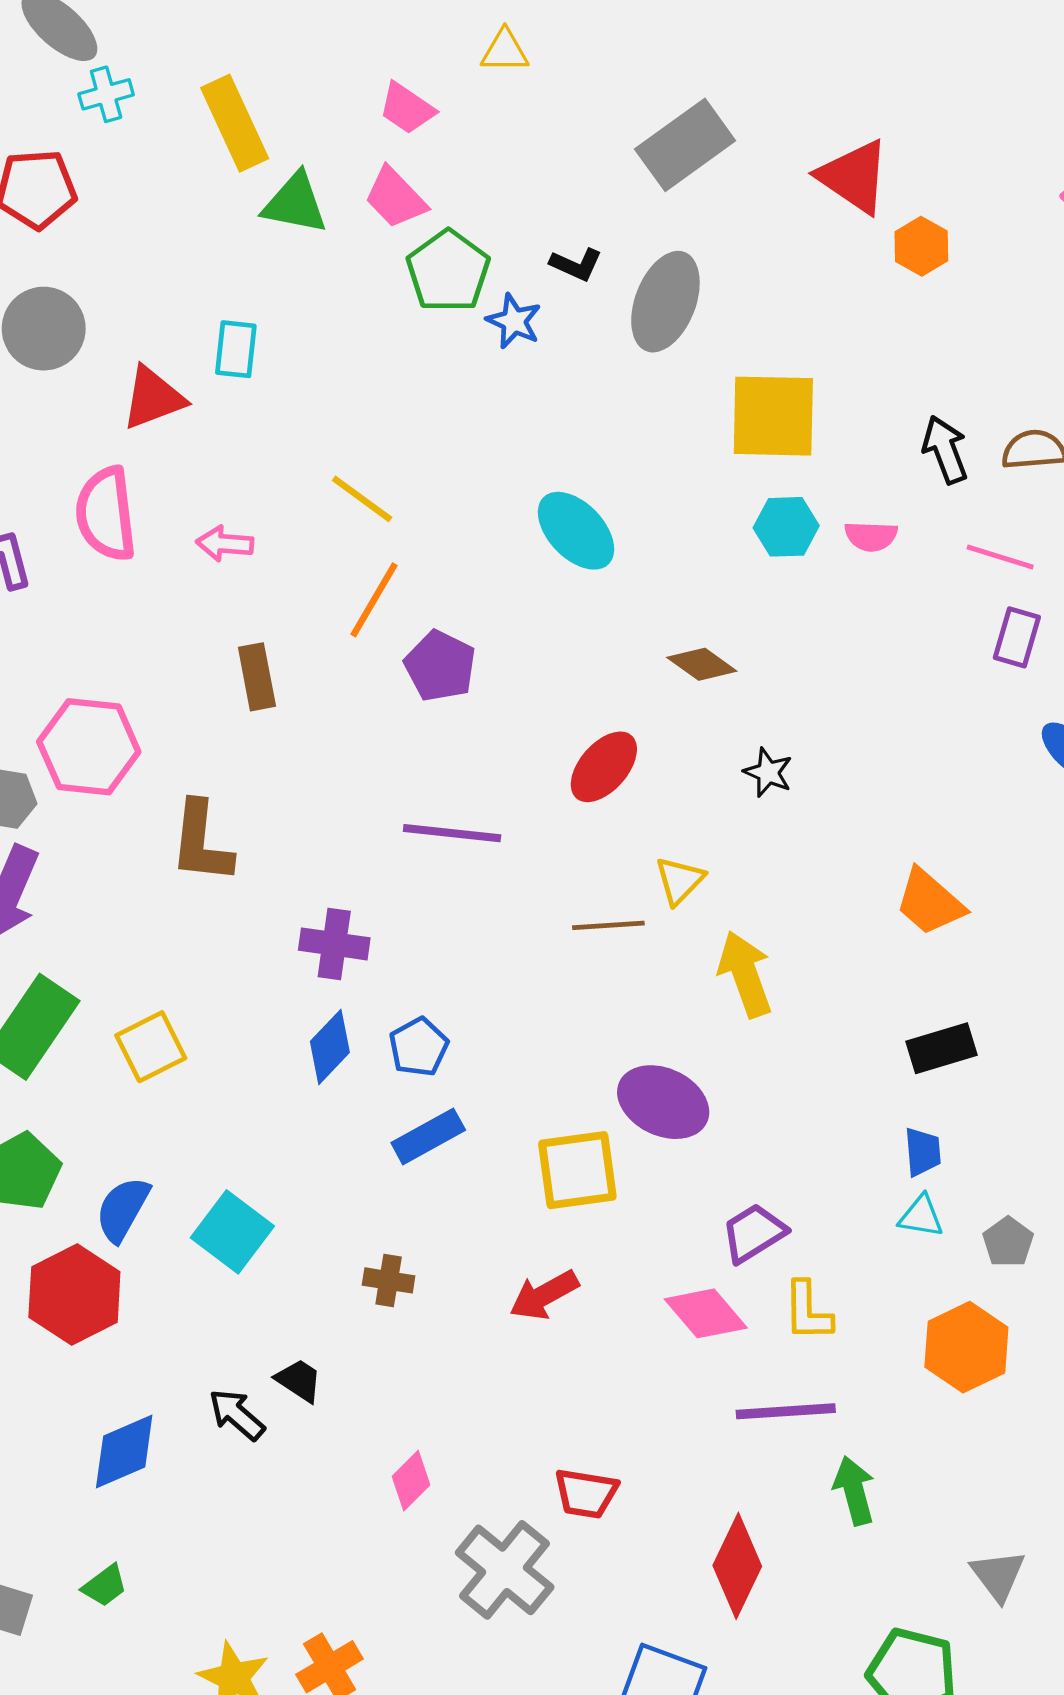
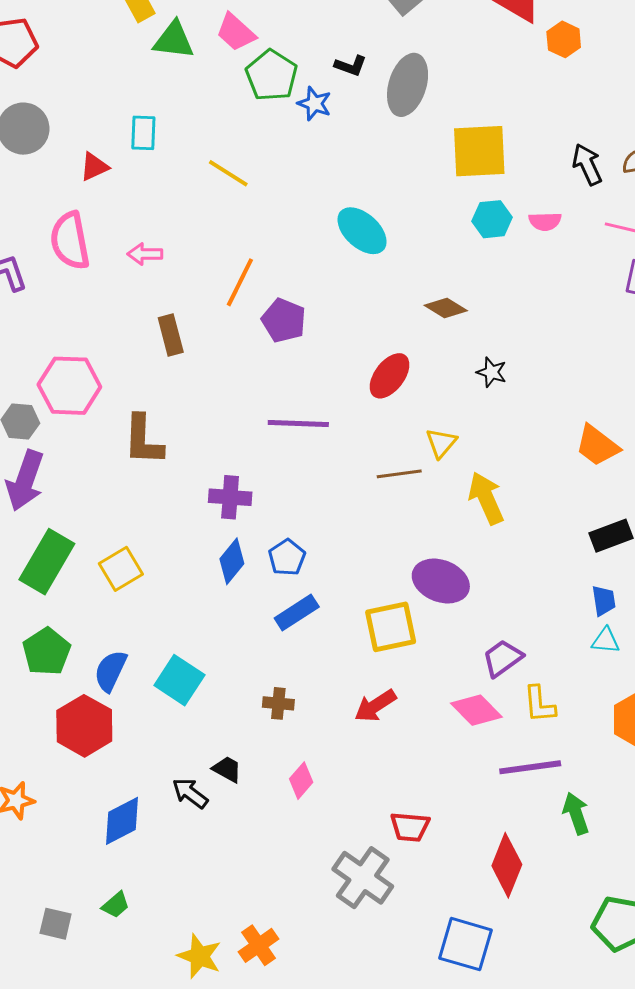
red triangle: (153, 398) -> (94, 167), size x0.7
yellow line: (362, 499) -> (228, 173), moved
pink diamond: (411, 1481) -> (301, 781), moved

